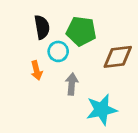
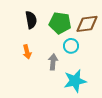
cyan circle: (58, 51) -> (71, 46), moved
brown diamond: (118, 57) -> (87, 24), moved

